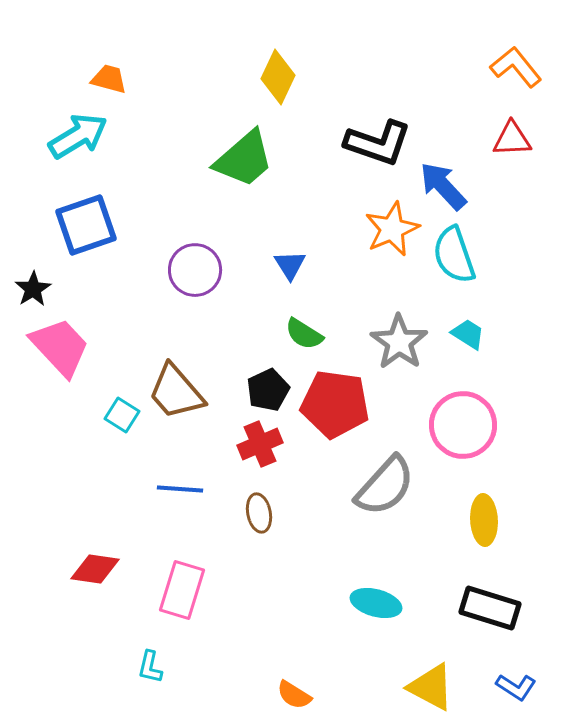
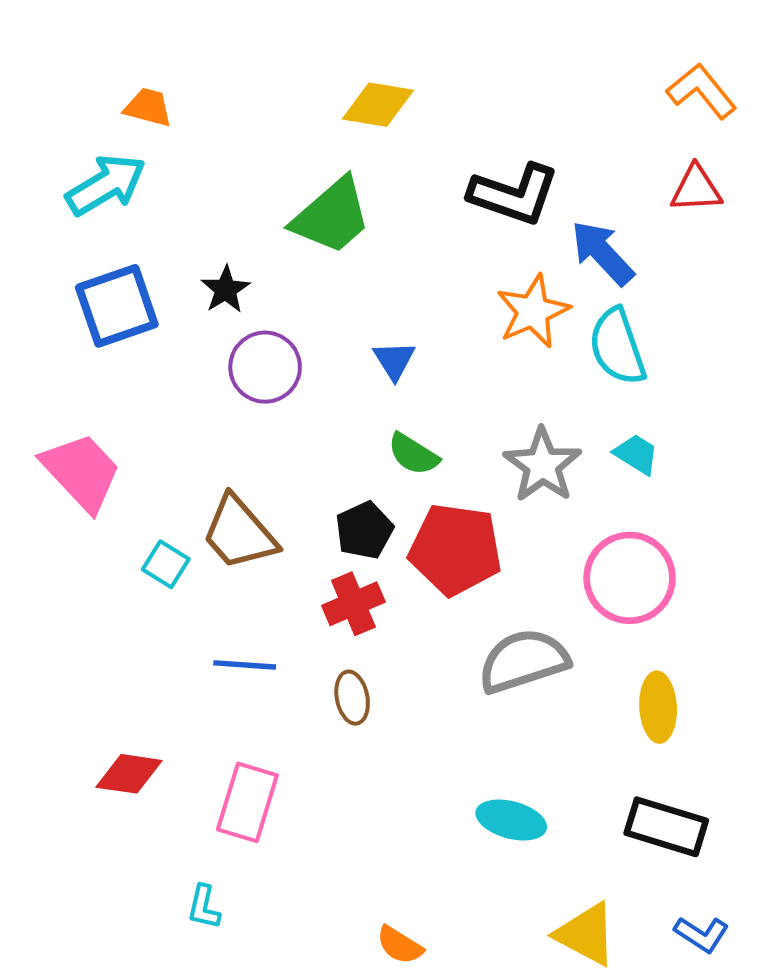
yellow diamond: (278, 77) -> (378, 105), turned 74
black star: (33, 289) -> (226, 290), moved
gray semicircle: (385, 486) -> (523, 661), turned -150

